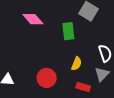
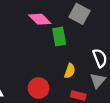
pink diamond: (33, 19) -> (40, 19), moved

